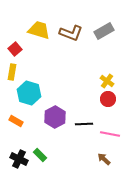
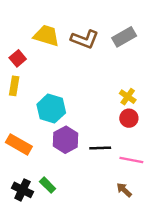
cyan hexagon: (29, 93) -> (51, 109), moved
orange rectangle: (16, 121) -> (19, 144), size x1.5

